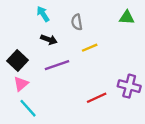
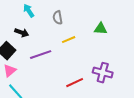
green triangle: (127, 17) -> (101, 29), moved
black arrow: (49, 40) -> (22, 33), moved

